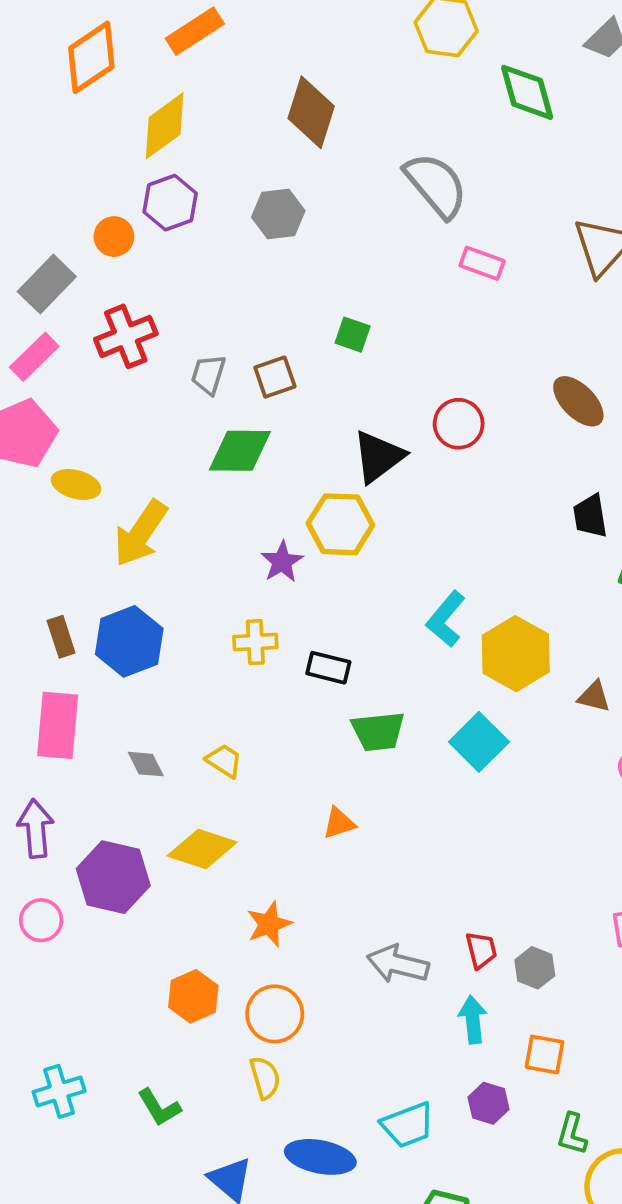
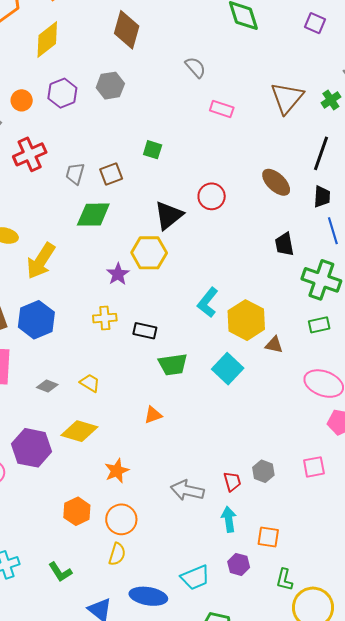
gray semicircle: (436, 185) -> (195, 67), size x0.6
purple hexagon: (170, 203) -> (62, 93), moved
brown triangle: (594, 697) -> (274, 345), moved
gray diamond: (146, 764) -> (47, 386), turned -40
gray hexagon: (535, 968) -> (263, 471), moved
yellow semicircle: (265, 1078) -> (117, 554), turned 35

